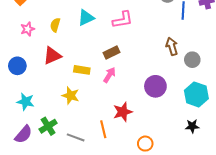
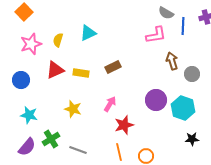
pink L-shape: (123, 20) -> (156, 35), moved
pink star: (28, 29) -> (31, 44), size x1.5
yellow rectangle: (82, 70) -> (81, 73), moved
pink arrow: (109, 75) -> (110, 104), moved
cyan hexagon: (196, 94) -> (183, 108), moved
orange line: (103, 129) -> (119, 152), moved

